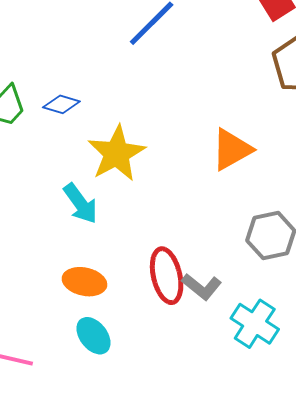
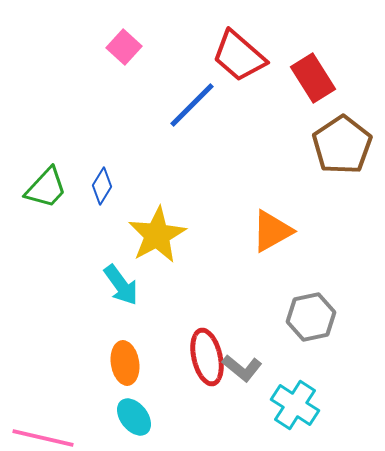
blue diamond: (61, 104) -> (102, 186), turned -75
orange ellipse: (84, 282) -> (125, 363), turned 69

